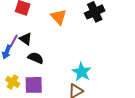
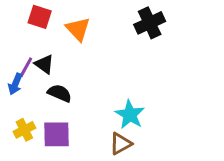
orange triangle: (59, 17) -> (78, 29), moved
yellow cross: (13, 82) -> (24, 130), turned 32

